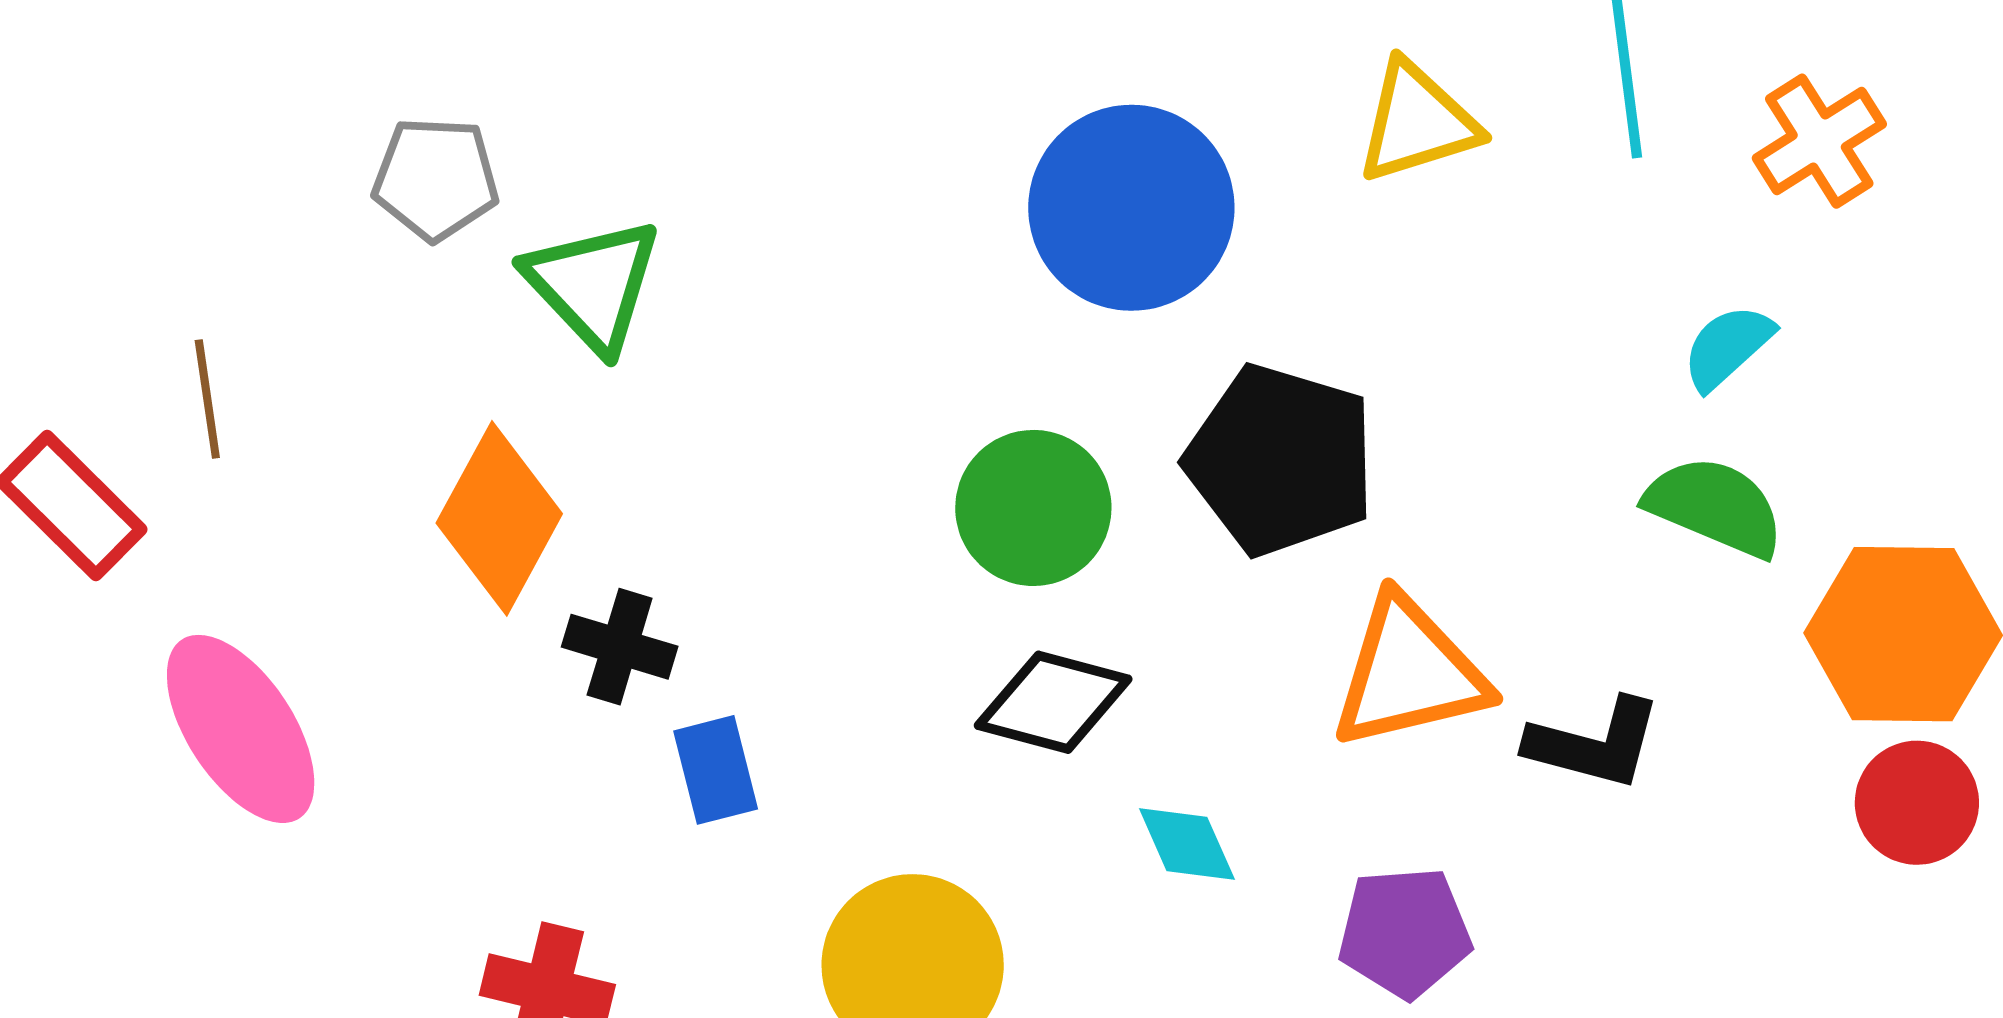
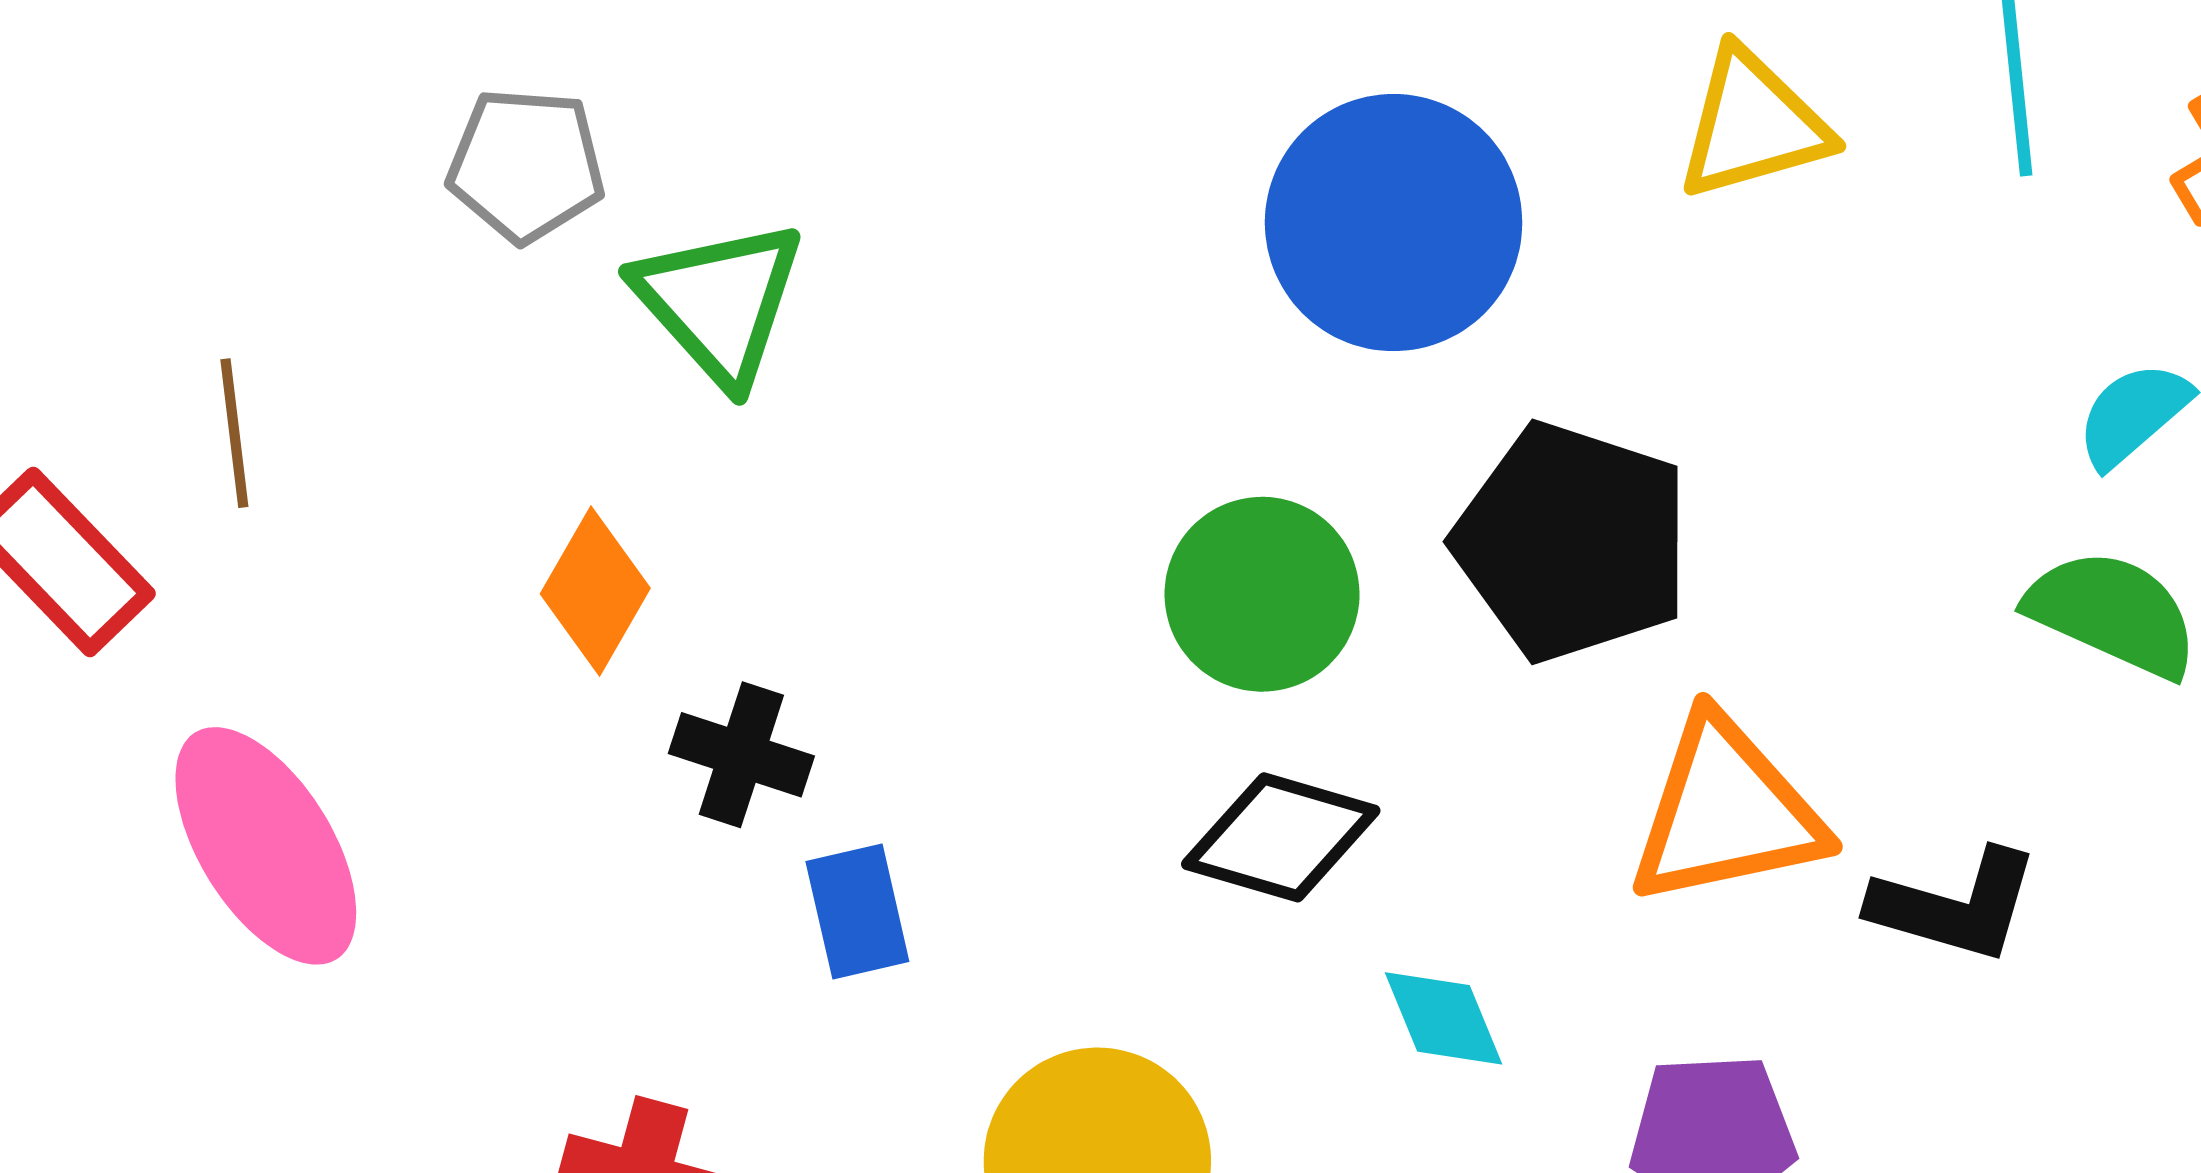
orange diamond: (499, 518) -> (595, 591), size x0.7

